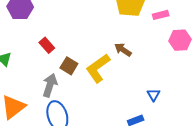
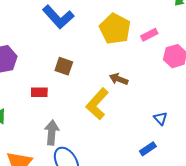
red rectangle: (47, 45) -> (39, 92), turned -35
brown square: (69, 66) -> (64, 66), moved

